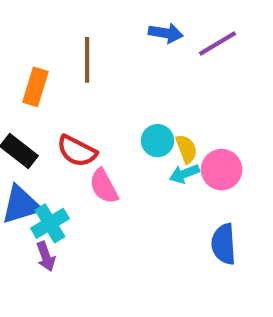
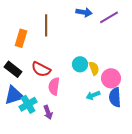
cyan arrow: (184, 174) -> (93, 95), moved
pink semicircle: (104, 186) -> (54, 86), turned 36
blue semicircle: (224, 244) -> (115, 97), moved
purple arrow: (46, 256) -> (48, 112), moved

